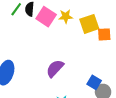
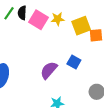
blue square: (94, 82) -> (74, 62), moved

